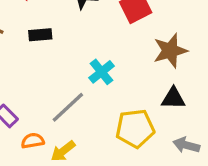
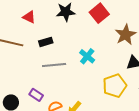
gray line: (68, 107) -> (54, 65), moved, turned 50

